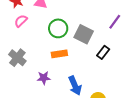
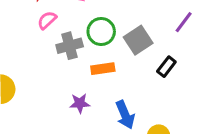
gray square: (84, 34) -> (138, 40), turned 30
gray cross: (17, 58) -> (70, 46), moved, turned 36

